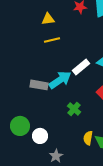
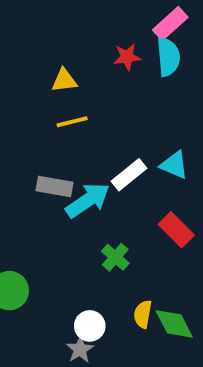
gray rectangle: (39, 85) -> (54, 187), moved
white circle: (40, 136) -> (90, 326), moved

